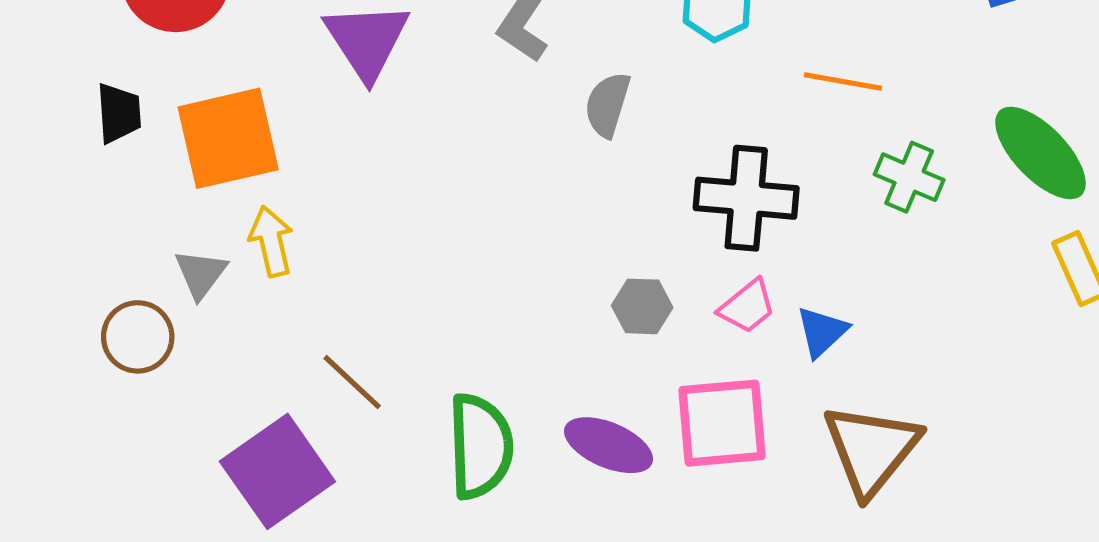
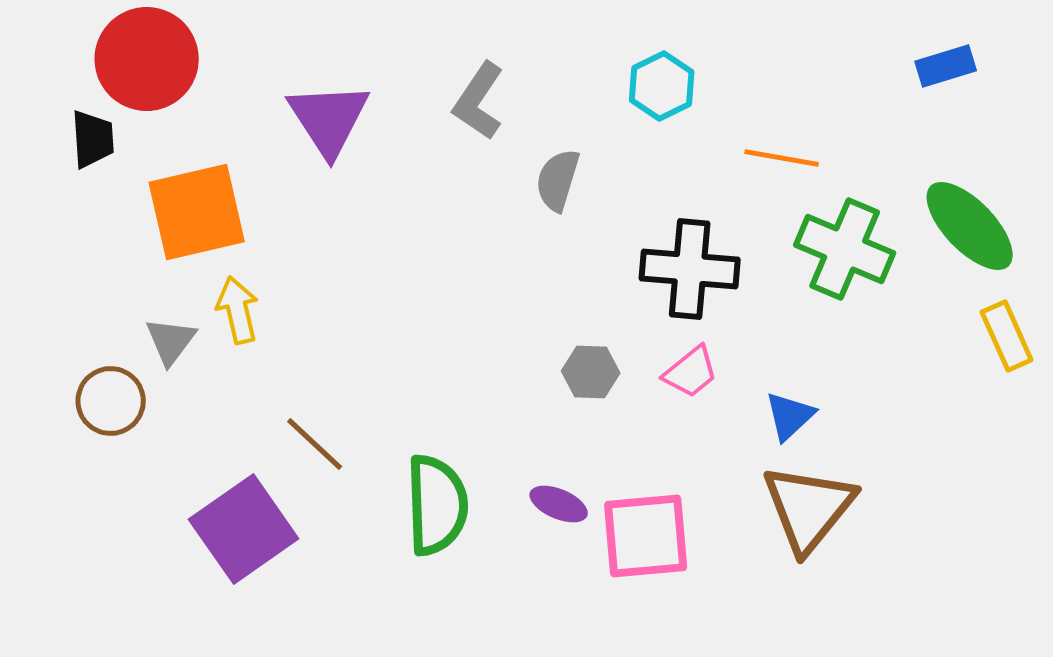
black trapezoid: (119, 113) -> (93, 139), moved
green cross: (909, 177) -> (845, 249), size x1.5
blue triangle: (822, 332) -> (790, 416), moved
pink square: (722, 423) -> (646, 536), moved
purple ellipse: (609, 445) -> (559, 504), size x0.7

